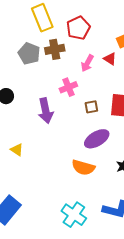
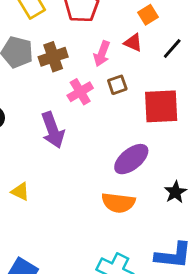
brown cross: (55, 49) -> (53, 57), moved
brown square: (91, 107) -> (117, 85), moved

